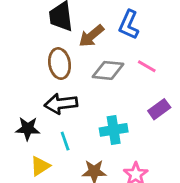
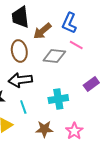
pink line: (147, 66) -> (76, 45), moved

